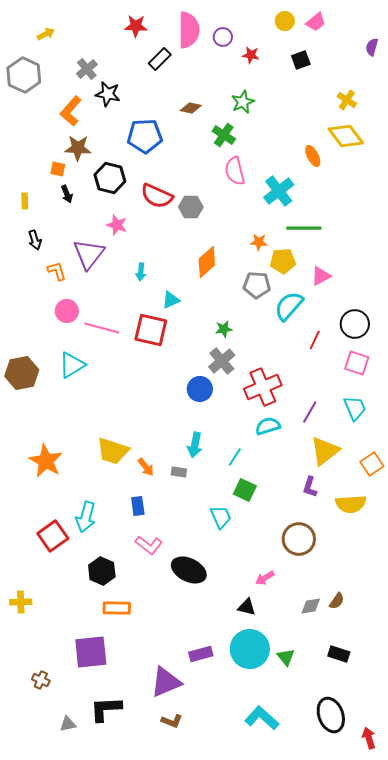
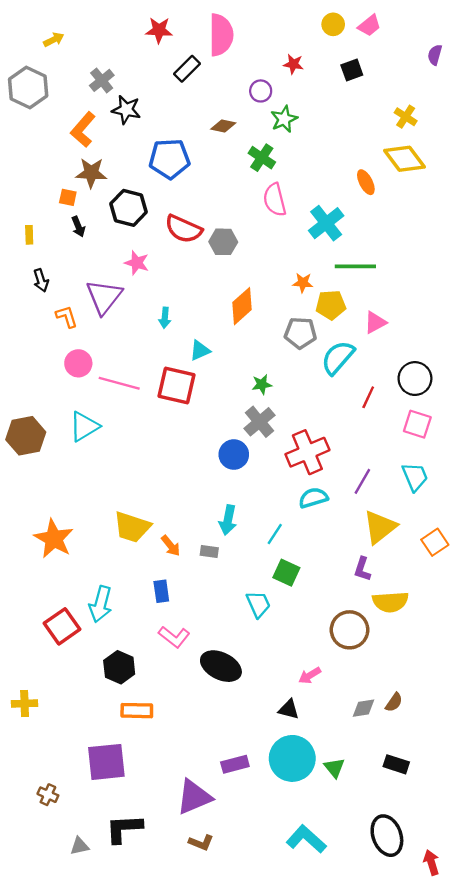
purple circle: (223, 37) -> (261, 91), moved
yellow semicircle: (351, 504) -> (390, 602), moved

